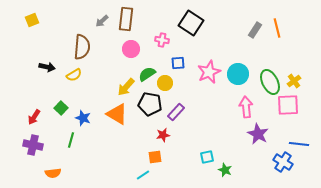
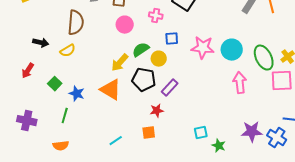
pink star: (209, 72) -> (203, 48), turned 30
red arrow: (34, 117) -> (28, 71), moved
purple star: (258, 134) -> (252, 132), moved, turned -30
orange semicircle: (53, 173) -> (61, 146), moved
cyan line: (143, 175) -> (116, 141), moved

